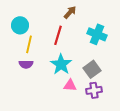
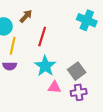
brown arrow: (70, 12) -> (26, 16), moved
cyan cross: (97, 34) -> (87, 20), moved

